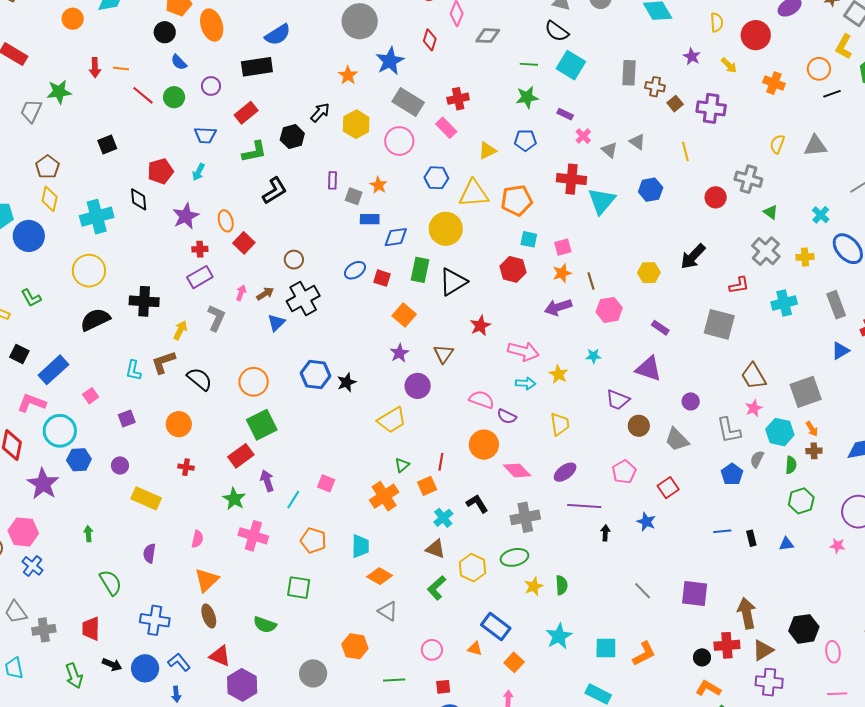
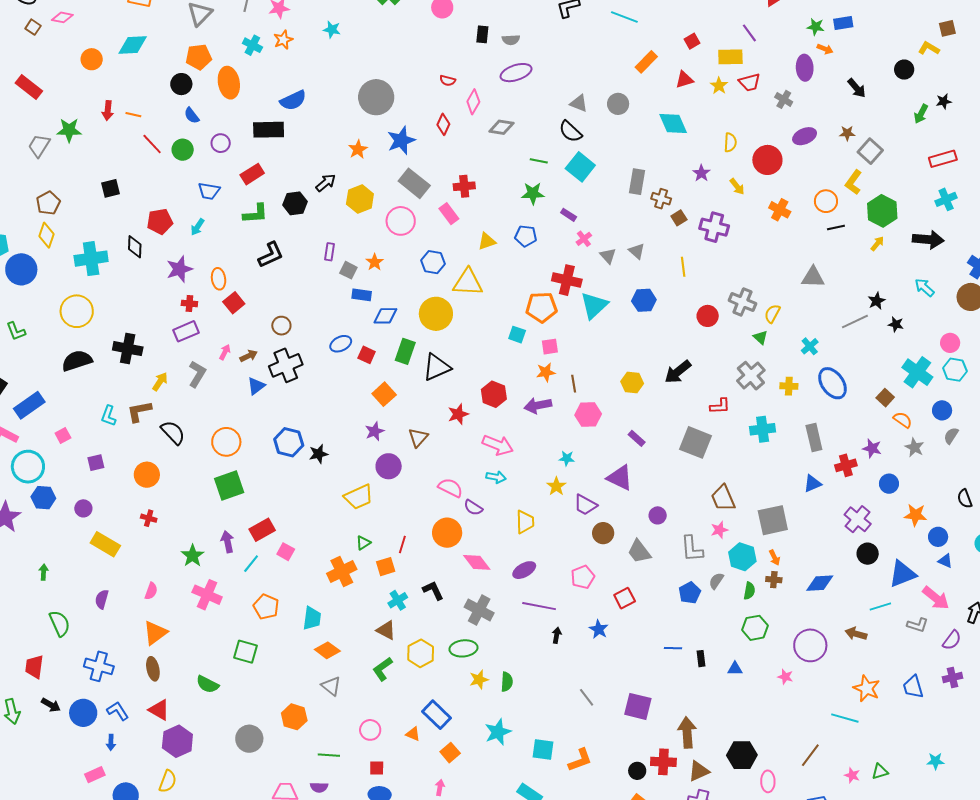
yellow semicircle: (777, 144) -> (772, 314), moved
orange pentagon: (517, 200) -> (541, 307), moved
red hexagon: (513, 269) -> (494, 394), moved
yellow star: (559, 374) -> (556, 486), moved
red rectangle: (241, 456) -> (262, 530), moved
gray cross: (525, 517) -> (479, 610), turned 32

